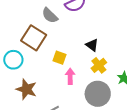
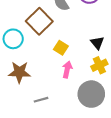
brown star: (26, 89) -> (19, 72), turned -30

